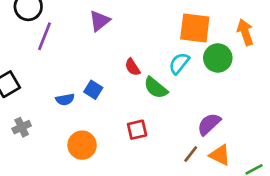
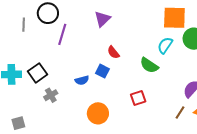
red semicircle: (132, 67) -> (113, 52), moved
gray cross: (22, 127) -> (51, 95), moved

